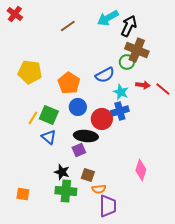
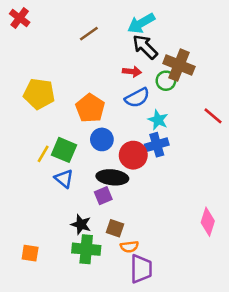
black arrow: (129, 26) -> (145, 47), moved, turned -70
red arrow: (143, 85) -> (132, 72), moved
pink diamond: (141, 170) -> (208, 222), moved

